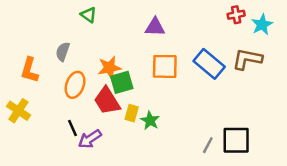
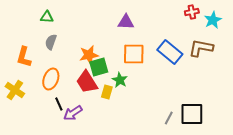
green triangle: (89, 15) -> (47, 17), moved, turned -32
orange ellipse: (75, 85) -> (51, 79), moved
green star: (150, 121) -> (120, 80), moved

